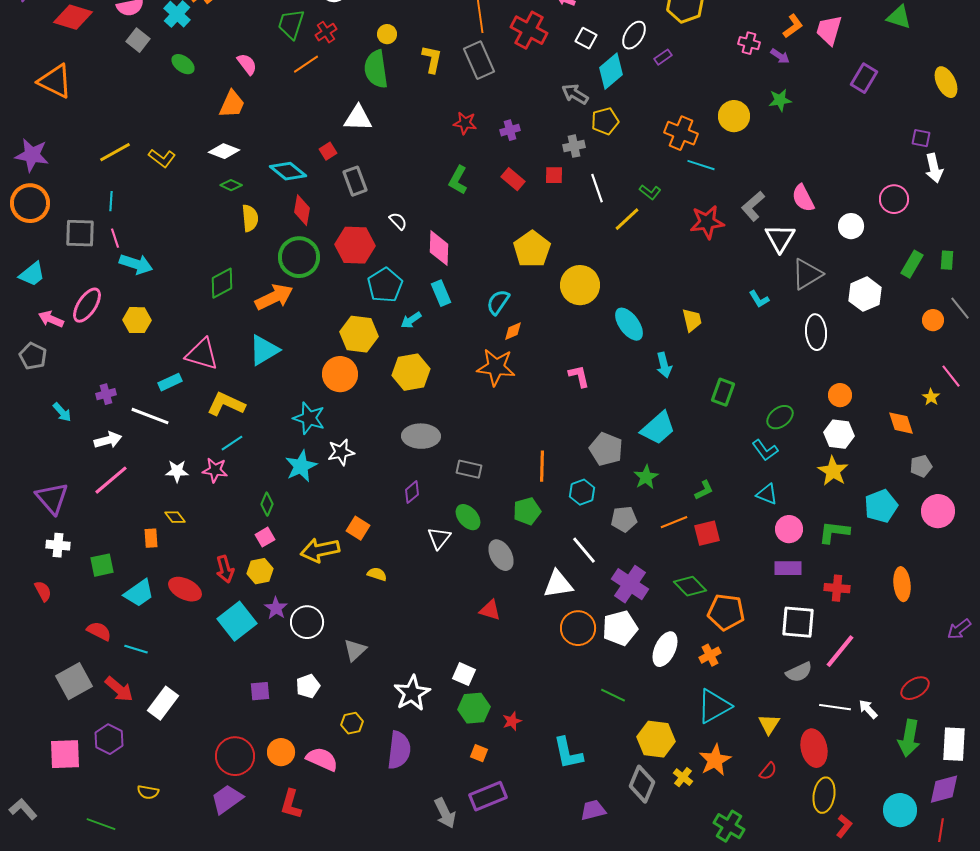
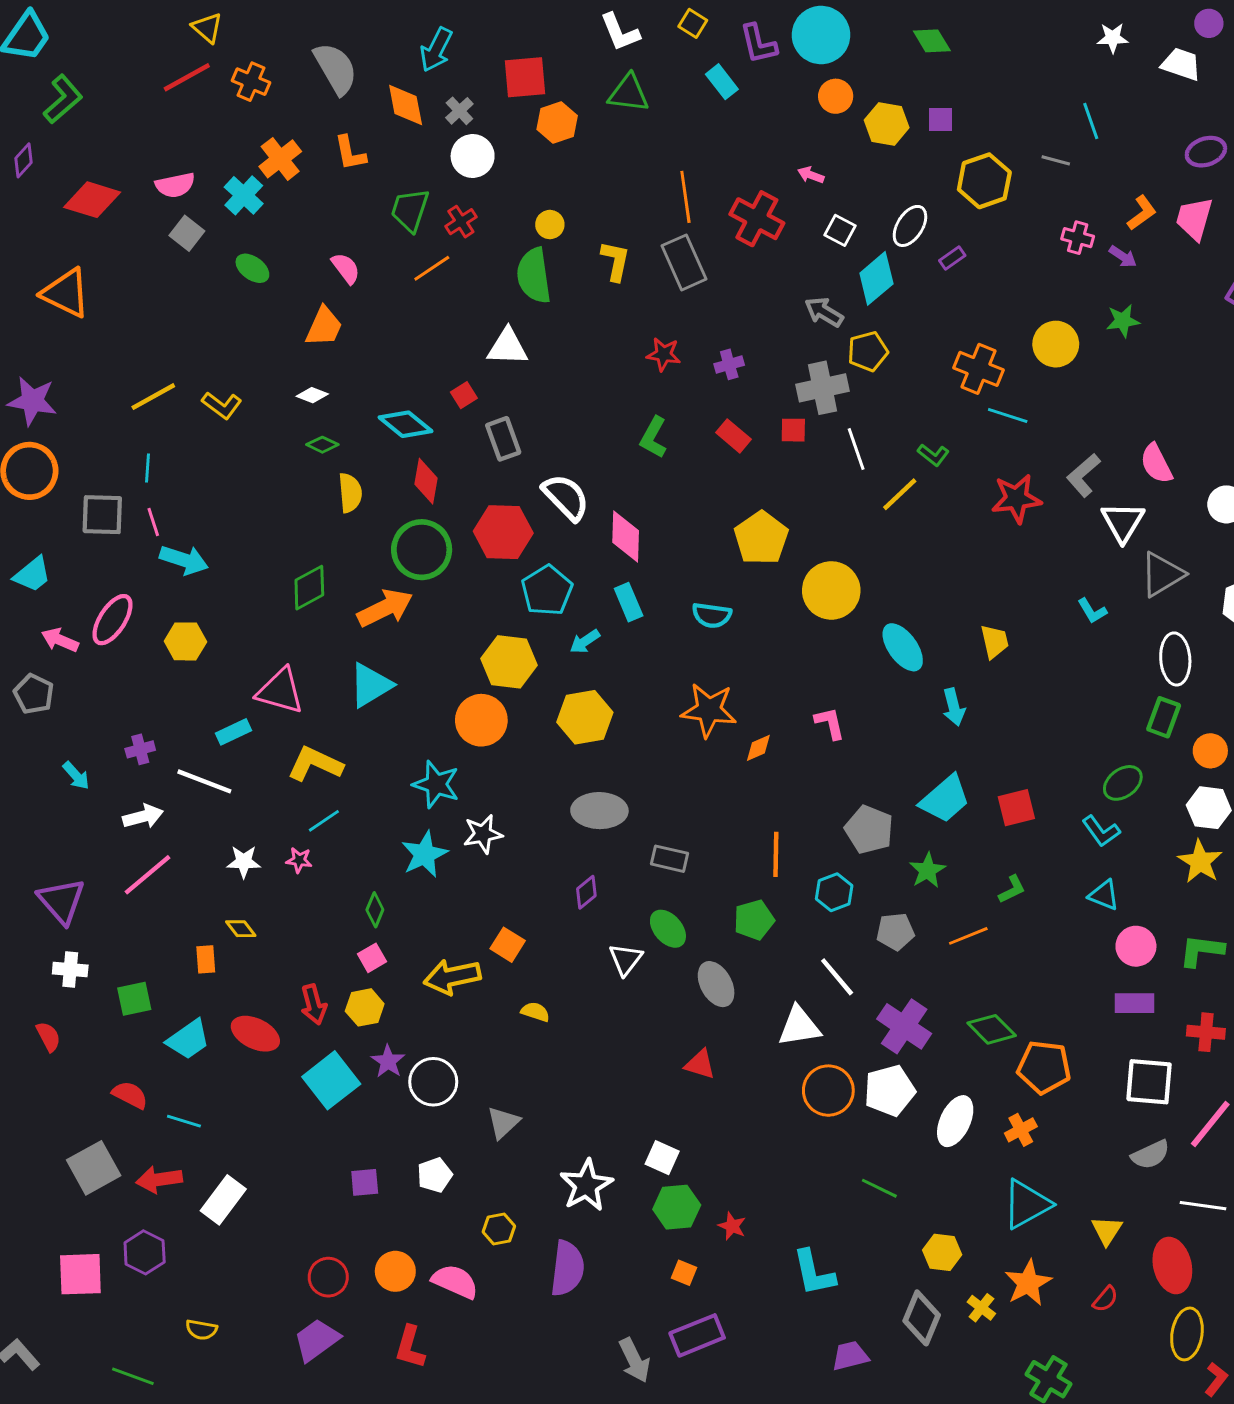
gray cross: (574, 146) -> (822, 388), size x1.6
white diamond: (224, 151) -> (312, 395), size x0.7
white semicircle: (398, 221) -> (566, 497), size x1.8
cyan semicircle: (498, 302) -> (712, 615), turned -116
orange diamond: (513, 331) -> (758, 748), moved
green rectangle: (723, 392) -> (1164, 717), moved
pink star: (215, 470) -> (299, 860), size x0.7
red square: (707, 533) -> (1016, 808), moved
red arrow: (119, 689) -> (159, 1179), turned 132
red star: (512, 721) -> (732, 1226), turned -30
yellow hexagon: (656, 739) -> (942, 1252), size x0.7
red circle: (235, 756) -> (328, 1277), size x0.7

